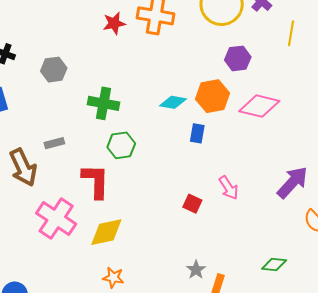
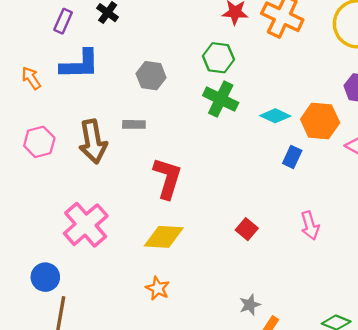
gray hexagon: (54, 70) -> (151, 76), moved
green cross: (104, 103) -> (221, 99), moved
green hexagon: (121, 145) -> (218, 58), moved
red square: (192, 204) -> (247, 229), moved
pink cross: (56, 219) -> (86, 225), moved

